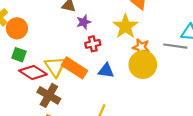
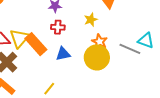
yellow star: (125, 26) -> (91, 20), size x0.6
blue triangle: (106, 71) -> (63, 54), turned -35

